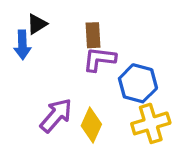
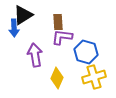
black triangle: (37, 24) -> (23, 15), size x1.5
purple arrow: (56, 115) -> (35, 55), moved, turned -50

